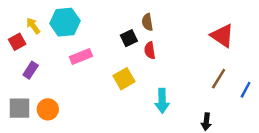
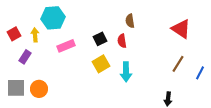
brown semicircle: (147, 22) -> (130, 21), moved
yellow arrow: (33, 26) -> (35, 35), moved, turned 32
black square: (129, 38) -> (100, 39), moved
cyan arrow: (162, 101) -> (126, 72), moved

